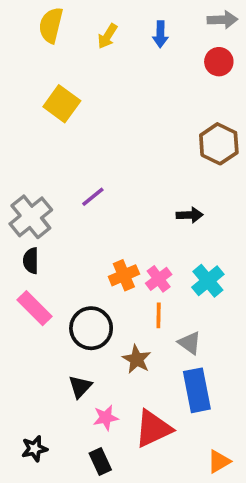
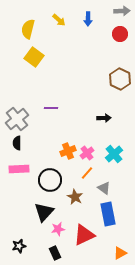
yellow semicircle: (51, 25) -> (28, 29), moved
yellow arrow: (107, 36) -> (59, 20), turned -80
purple line: (93, 197) -> (51, 108), turned 40
pink rectangle: (34, 308) -> (19, 169), turned -48
orange line: (159, 315) -> (87, 173), turned 40
black triangle: (80, 387) -> (44, 212), size x1.5

